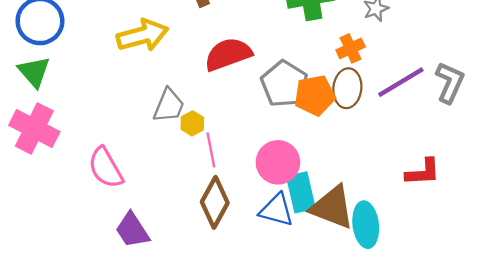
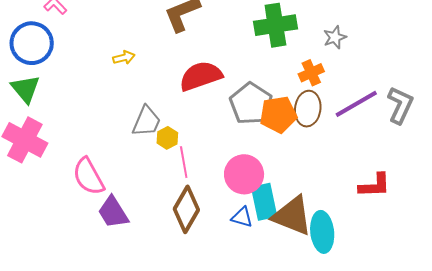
yellow arrow: (142, 35) -> (124, 58), size x0.5
blue triangle: (277, 210) -> (242, 217), size x0.7
purple trapezoid: (132, 230) -> (113, 212), moved

